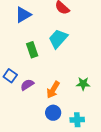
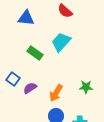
blue triangle: (23, 15) -> (26, 18), turned 36
green rectangle: (32, 50) -> (35, 53), turned -35

